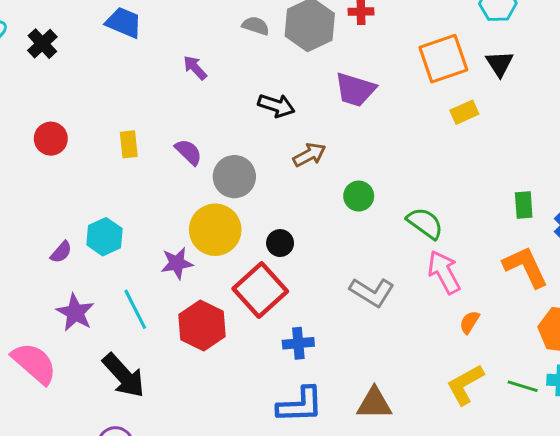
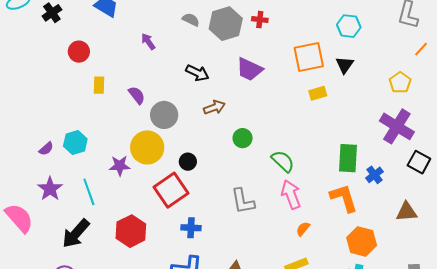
red circle: (51, 139) -> (79, 52), moved
green rectangle: (524, 205) -> (348, 158), size x1.6
gray L-shape: (372, 292) -> (243, 201), turned 40
red hexagon: (202, 326) -> (131, 231), moved
black arrow: (124, 376) -> (76, 234), turned 76

